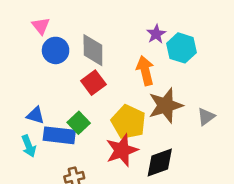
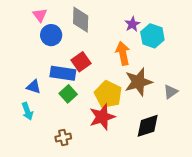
gray diamond: (93, 50) -> (81, 20), moved
blue rectangle: (59, 135) -> (63, 73), moved
black diamond: (160, 162) -> (148, 126), moved

